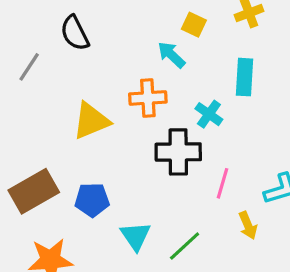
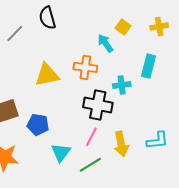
cyan cross: (209, 114) -> (122, 85), turned 36
pink line: (223, 183) -> (91, 137), moved
yellow arrow: (248, 225) -> (121, 144), moved, size x1.4

